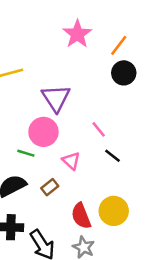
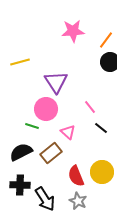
pink star: (77, 34) -> (73, 31), turned 30
brown rectangle: (50, 187) -> (51, 153), size x1.5

